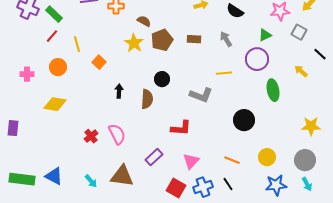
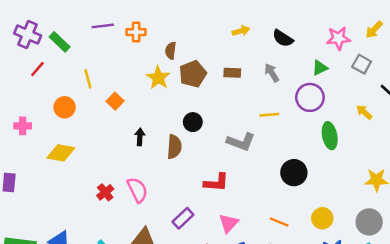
brown semicircle: (144, 21) -> (171, 51), turned -112
red line: (52, 36) -> (37, 69), moved
pink cross: (27, 74) -> (23, 126), moved

